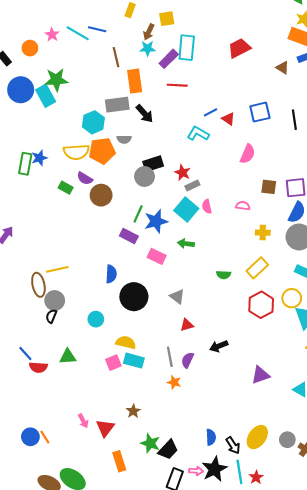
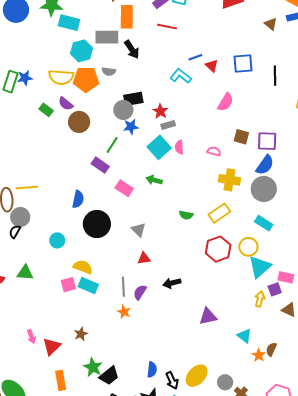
cyan rectangle: (46, 96) -> (69, 23), moved, turned -55
blue star: (156, 221) -> (131, 127), moved, size x0.7
yellow cross: (263, 233) -> (229, 180), size x1.5

